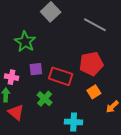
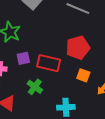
orange square: (94, 92) -> (83, 75), turned -32

